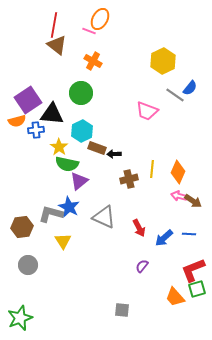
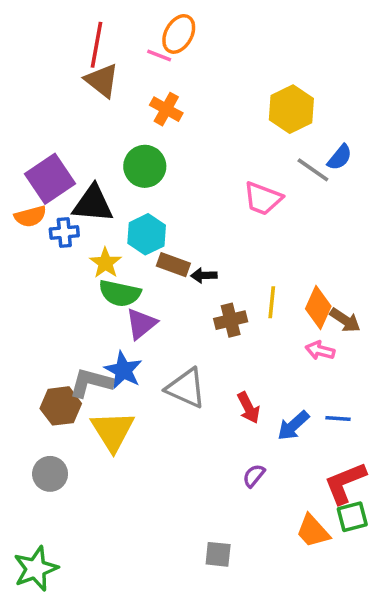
brown arrow: (193, 201) -> (345, 320), moved
brown hexagon: (22, 227) -> (61, 406), moved
yellow triangle: (63, 241) -> (113, 431), size x1.5

